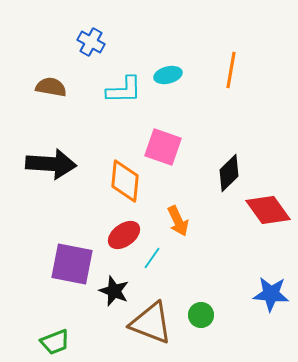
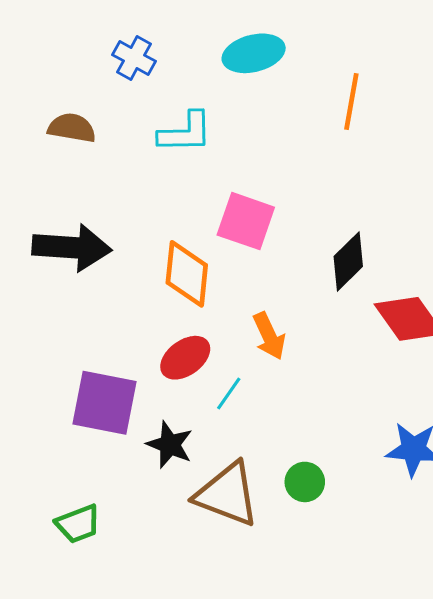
cyan ellipse: (168, 75) -> (254, 53), moved, size x1.4

